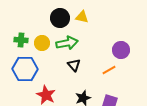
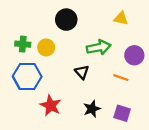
yellow triangle: (82, 17) -> (121, 18), moved
green arrow: (67, 43) -> (99, 47), moved
orange line: (109, 70) -> (121, 78), turned 48

